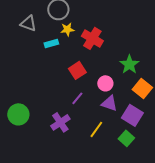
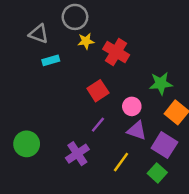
cyan rectangle: (51, 43) -> (51, 60), moved
green star: (129, 64) -> (161, 83), turned 30

